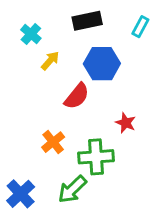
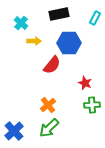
yellow arrow: (50, 61) -> (34, 41), turned 48
orange cross: (53, 142) -> (48, 105), moved
green cross: (96, 157) -> (92, 105), moved, size x0.7

